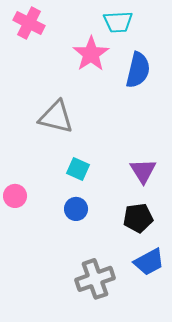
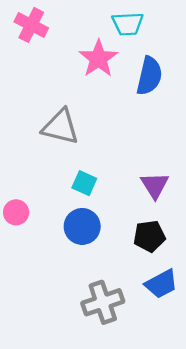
blue circle: (76, 209) -> (82, 226), size x1.4

